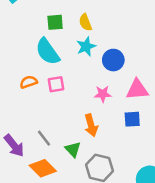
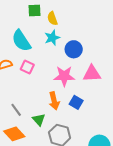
green square: (55, 22) -> (34, 10), moved
pink square: (56, 84) -> (27, 67), turned 32
pink star: (103, 94) -> (64, 76), size x1.5
blue square: (132, 119) -> (76, 102), moved, turned 32

